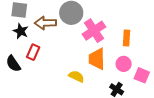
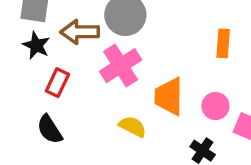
pink cross: (94, 31) -> (121, 66), moved
orange rectangle: (127, 38) -> (223, 43), moved
black semicircle: (13, 64) -> (50, 129), moved

